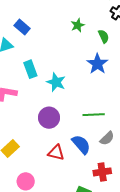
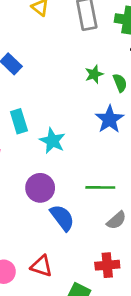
green star: (78, 25) -> (94, 74), moved
blue semicircle: (81, 144) -> (62, 218), moved
red triangle: (56, 153) -> (42, 266), moved

